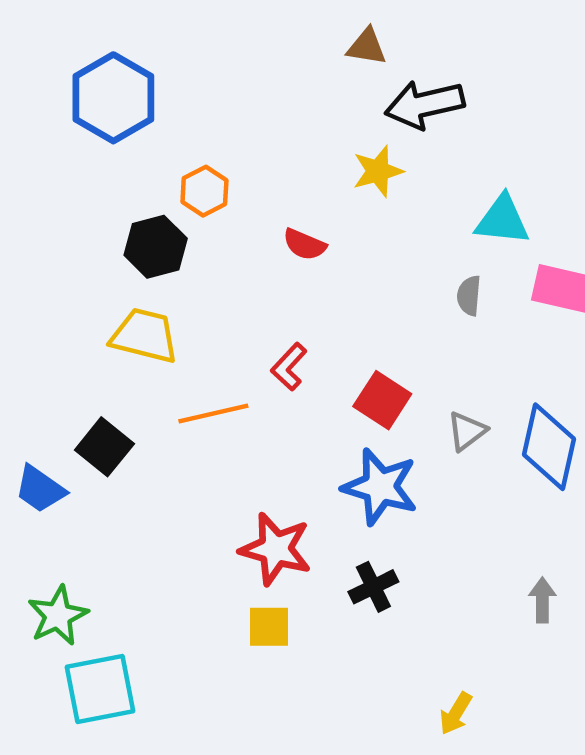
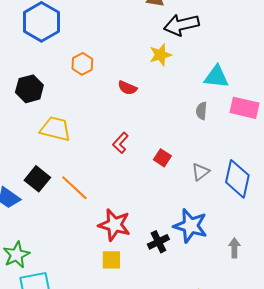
black hexagon: (156, 247) -> (29, 89), moved
red square: (382, 400) -> (162, 158), size x0.7
orange line: (213, 413) -> (74, 188), moved, turned 56
blue star: (380, 487) -> (190, 226), moved

